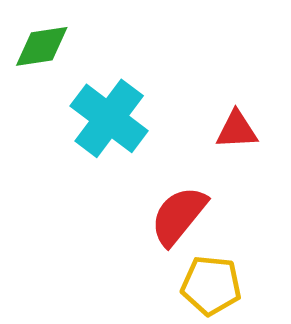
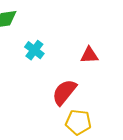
cyan cross: (109, 118) -> (34, 50), size x0.6

